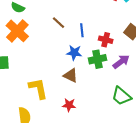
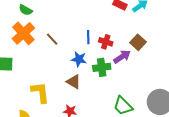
brown line: (58, 23) -> (52, 39), moved
red cross: (106, 40) -> (106, 42), moved
purple arrow: (121, 62) -> (122, 57), moved

